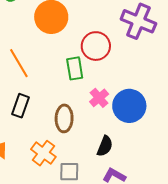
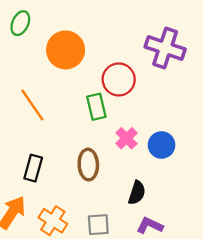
black rectangle: (20, 106) -> (33, 168), moved
blue circle: (129, 106) -> (162, 145), size x0.7
orange cross: (43, 153) -> (53, 221), moved

